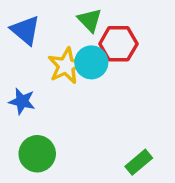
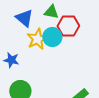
green triangle: (90, 20) -> (51, 12), turned -35
blue triangle: (25, 30) -> (24, 18), moved

